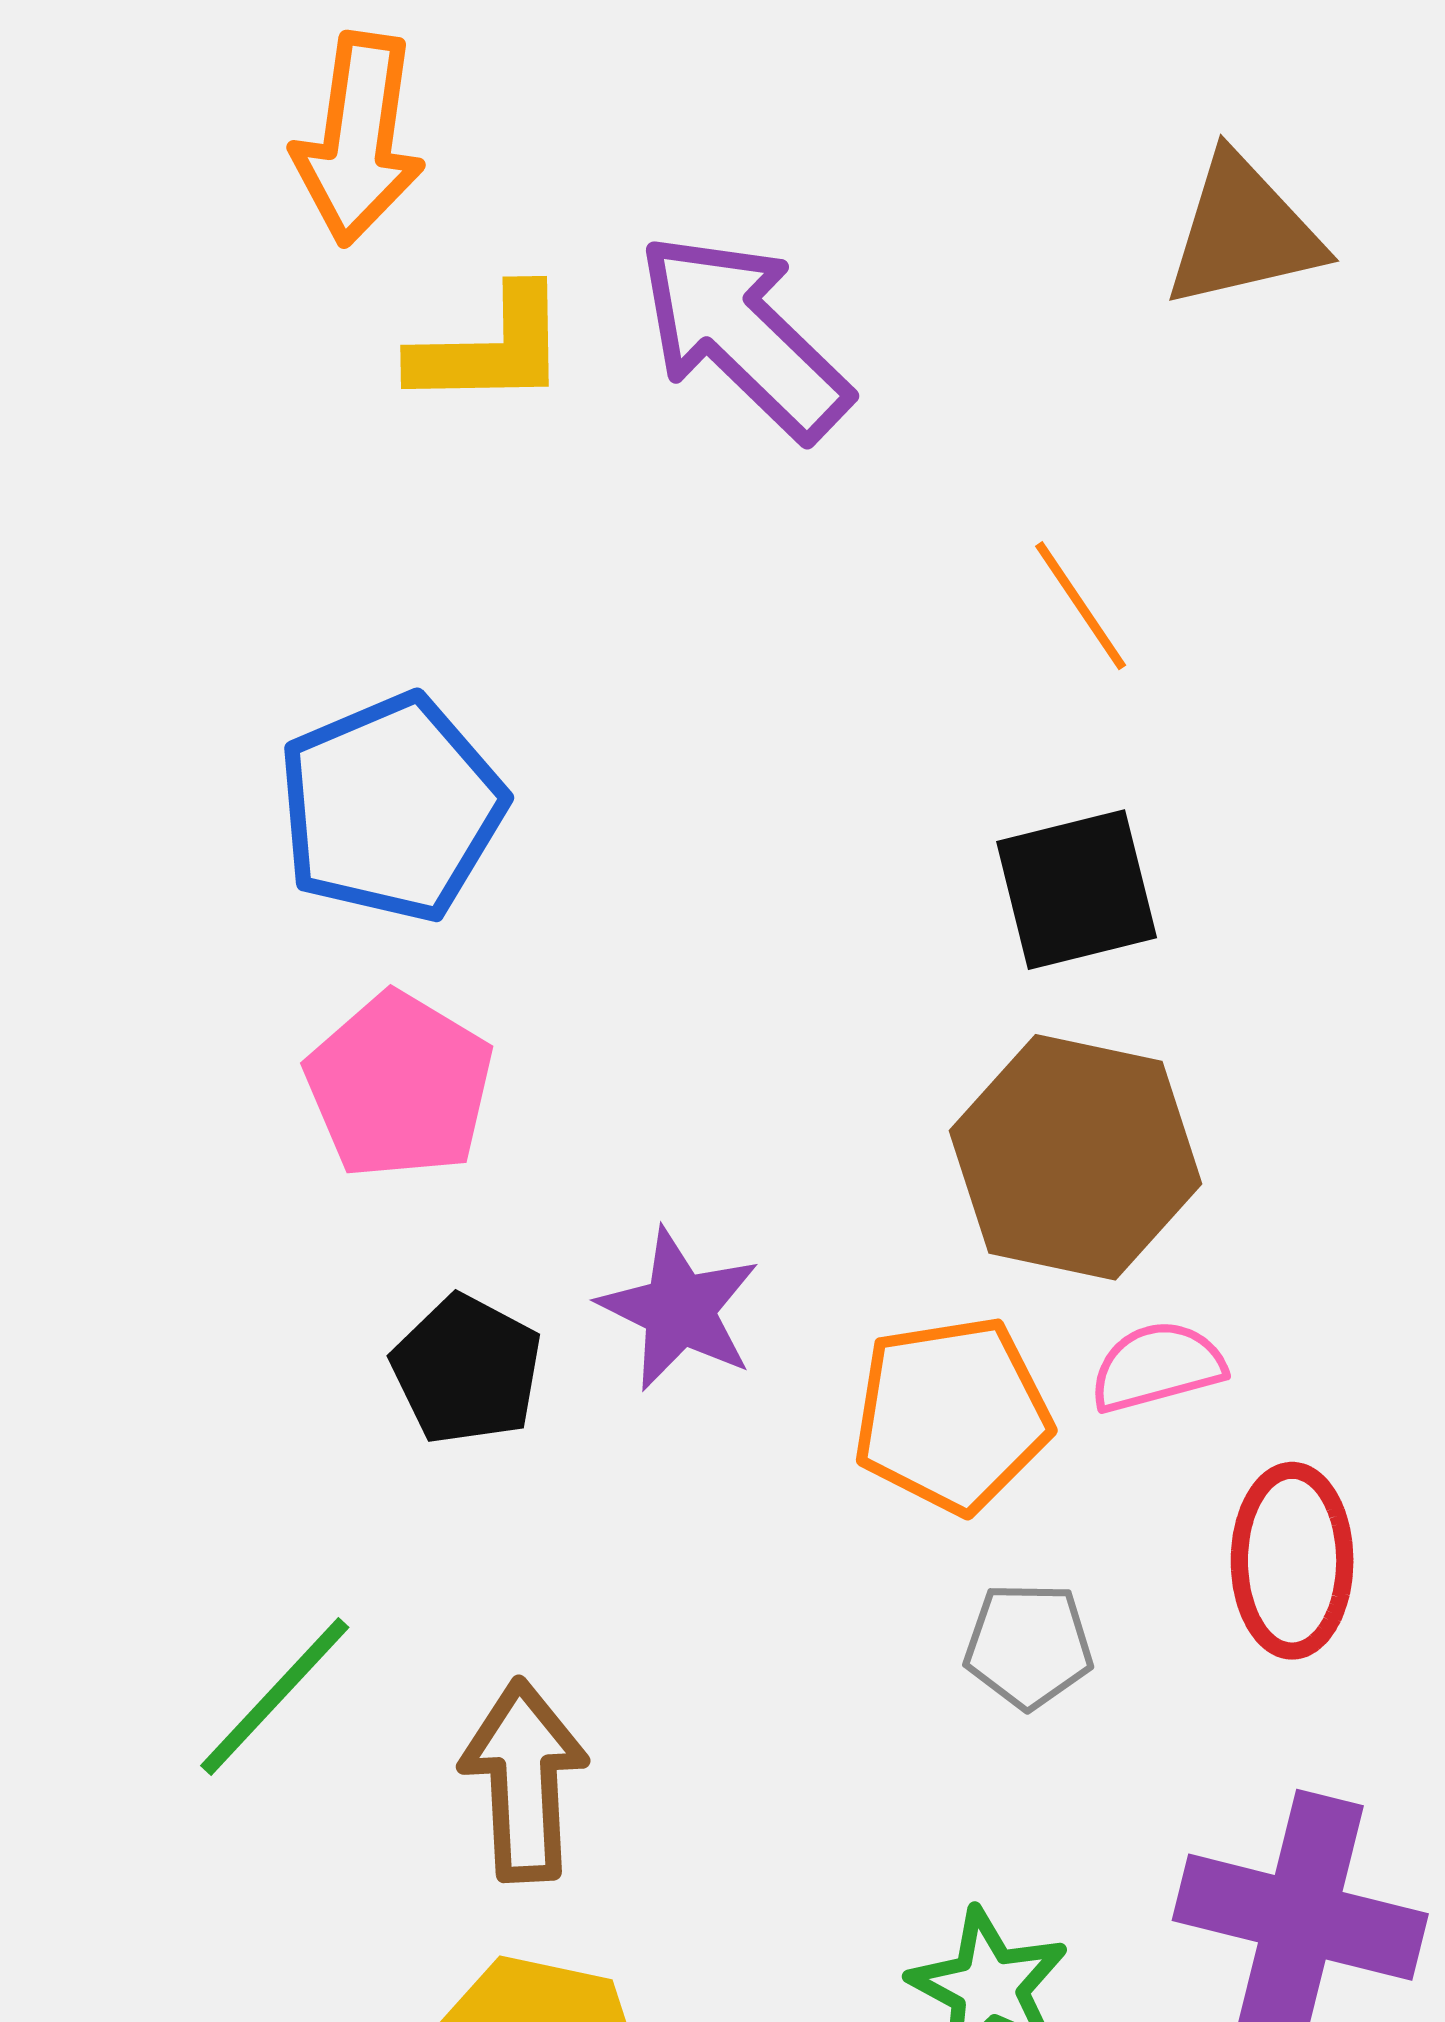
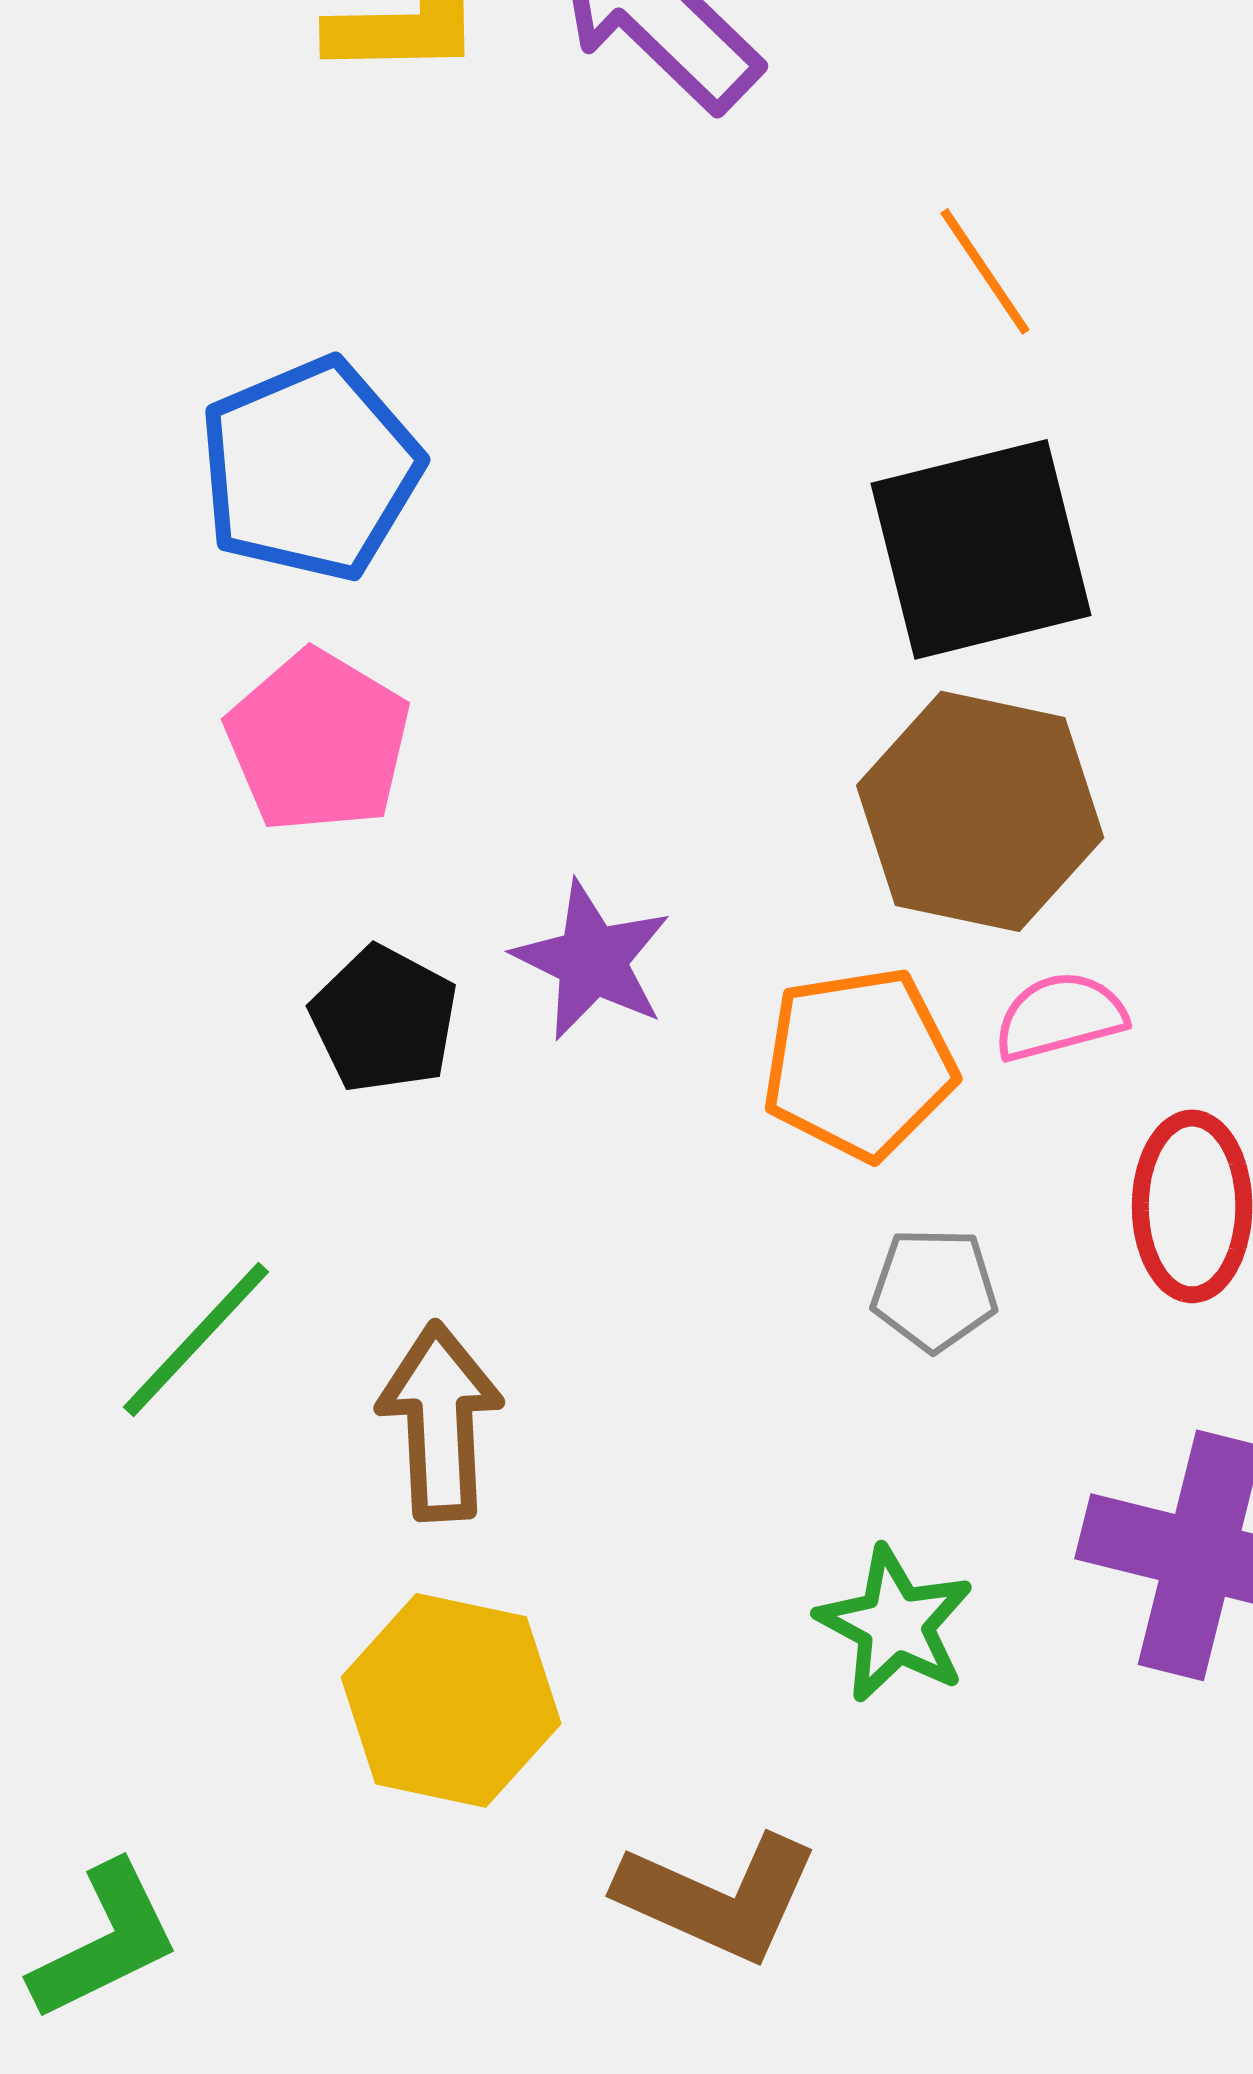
black square: (1077, 890) -> (981, 549), size x1.4

